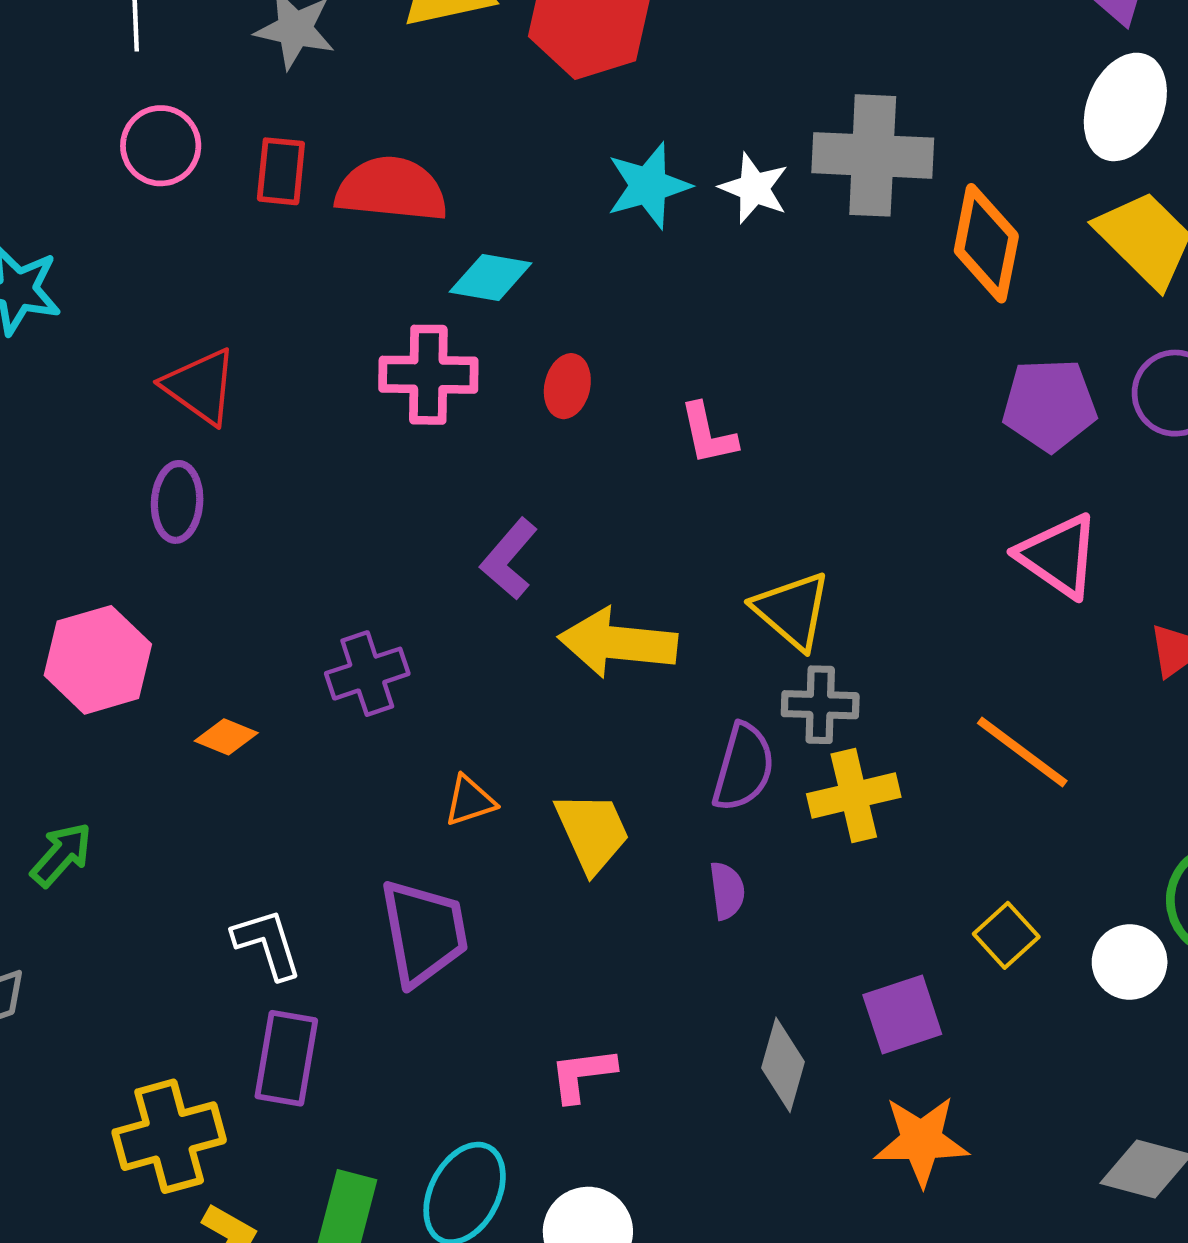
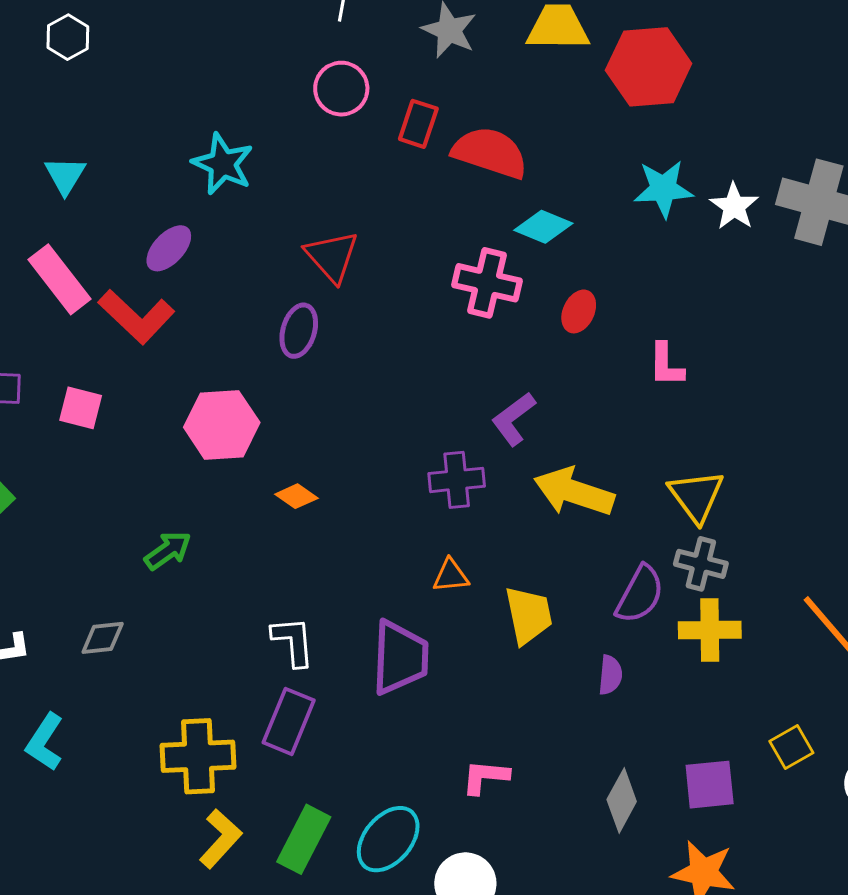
purple cross: (367, 674) -> (457, 480), moved

